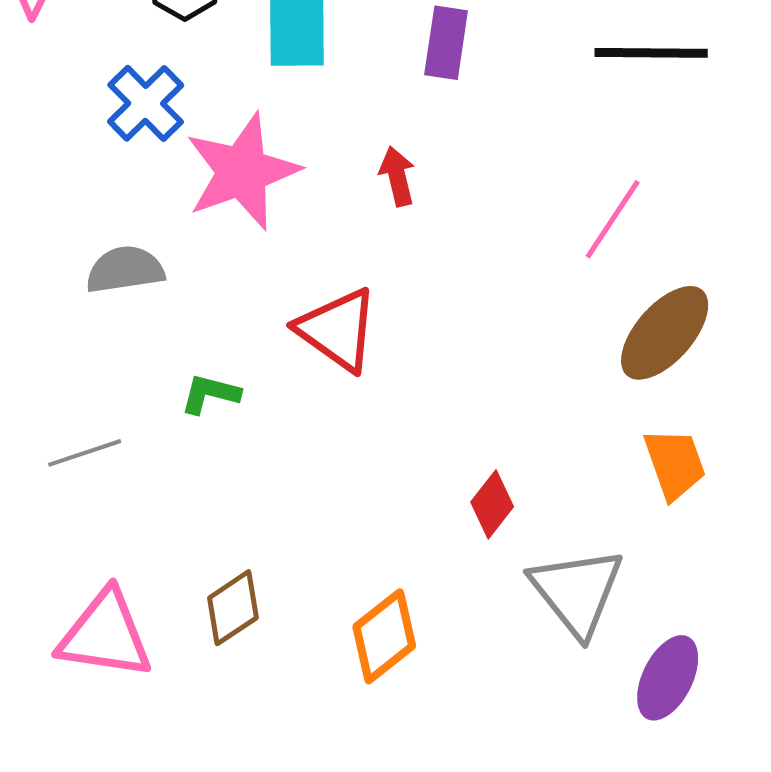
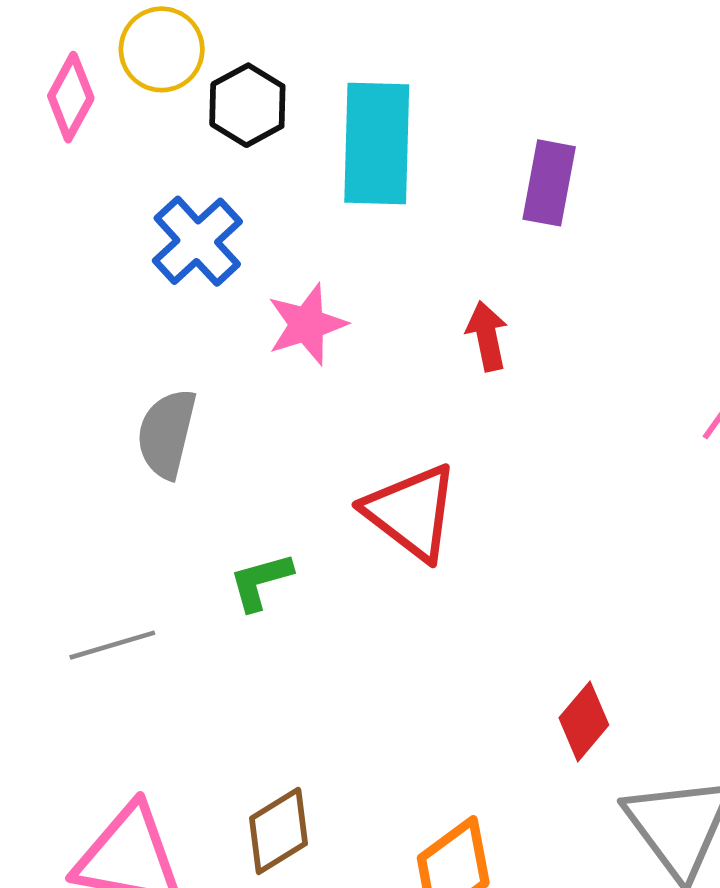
pink star: (242, 172) -> (307, 324), size x0.6
gray semicircle: (125, 270) -> (167, 434), turned -70
green L-shape: (210, 394) -> (261, 581), turned -32

